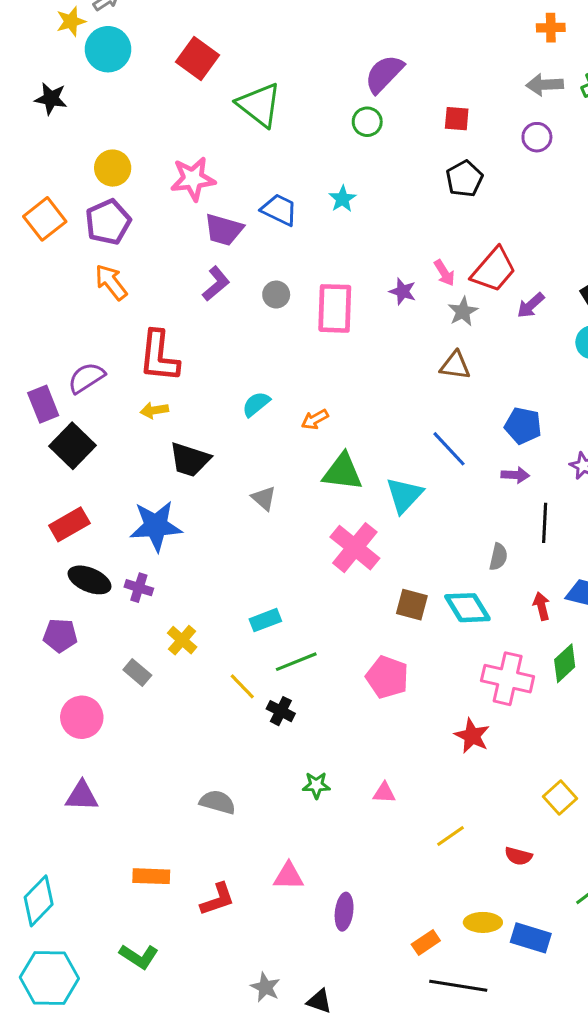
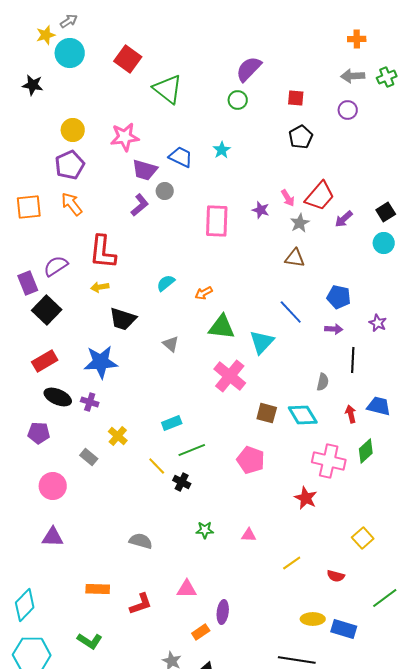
orange square: (45, 219) -> (29, 207), moved, turned 32
gray circle: (276, 295) -> (165, 191), moved
orange rectangle: (426, 942) -> (201, 632), moved

